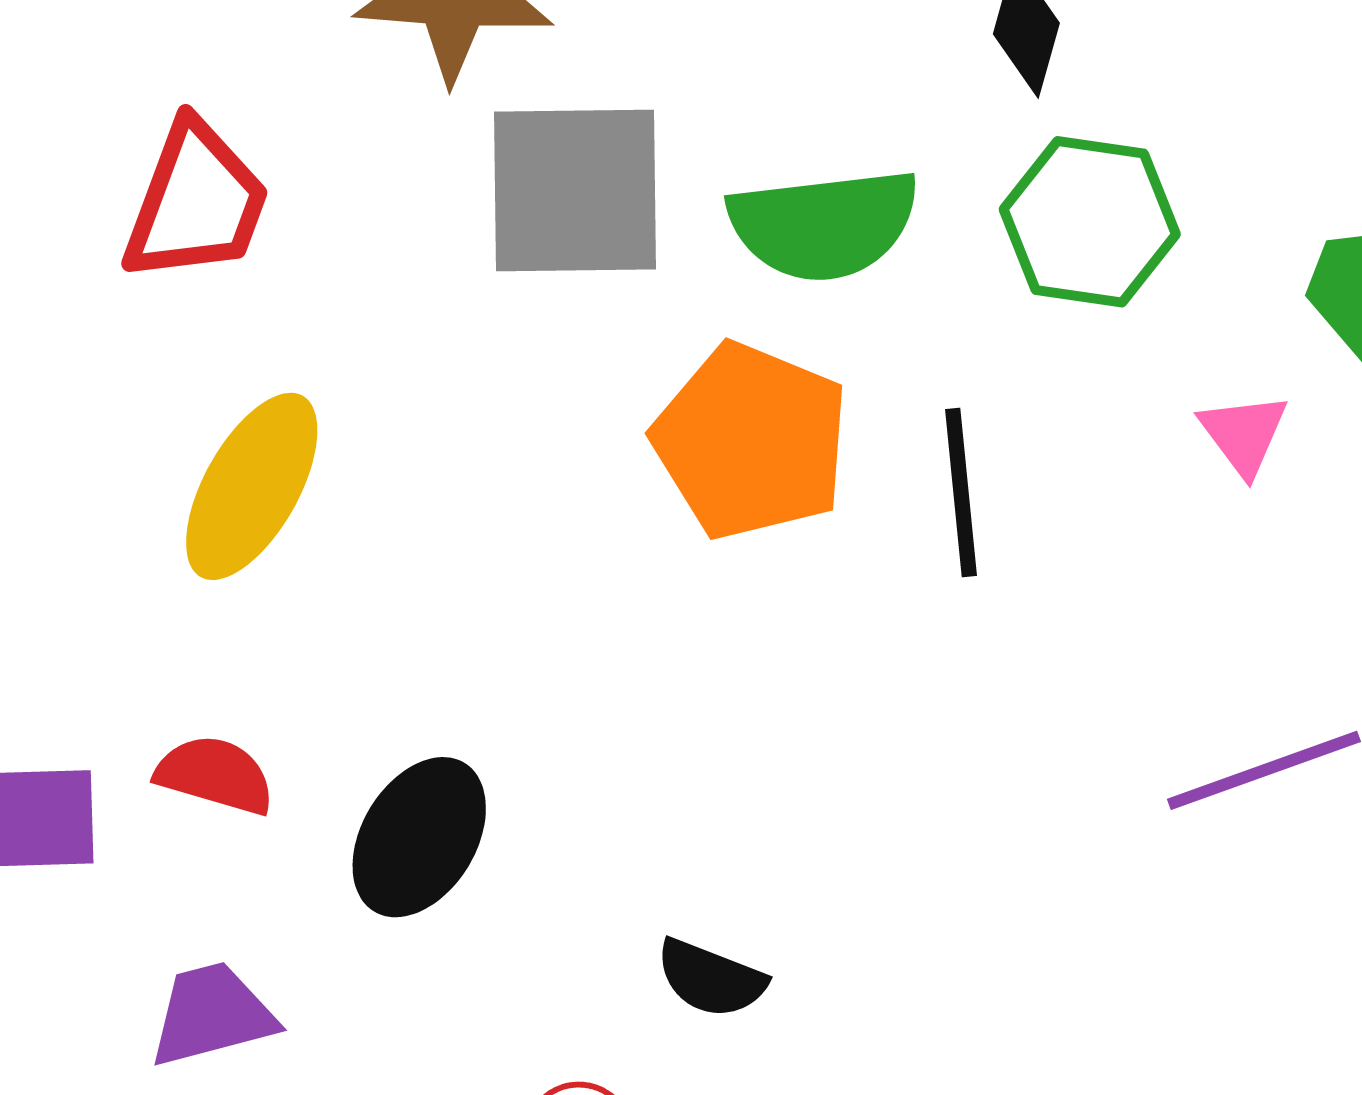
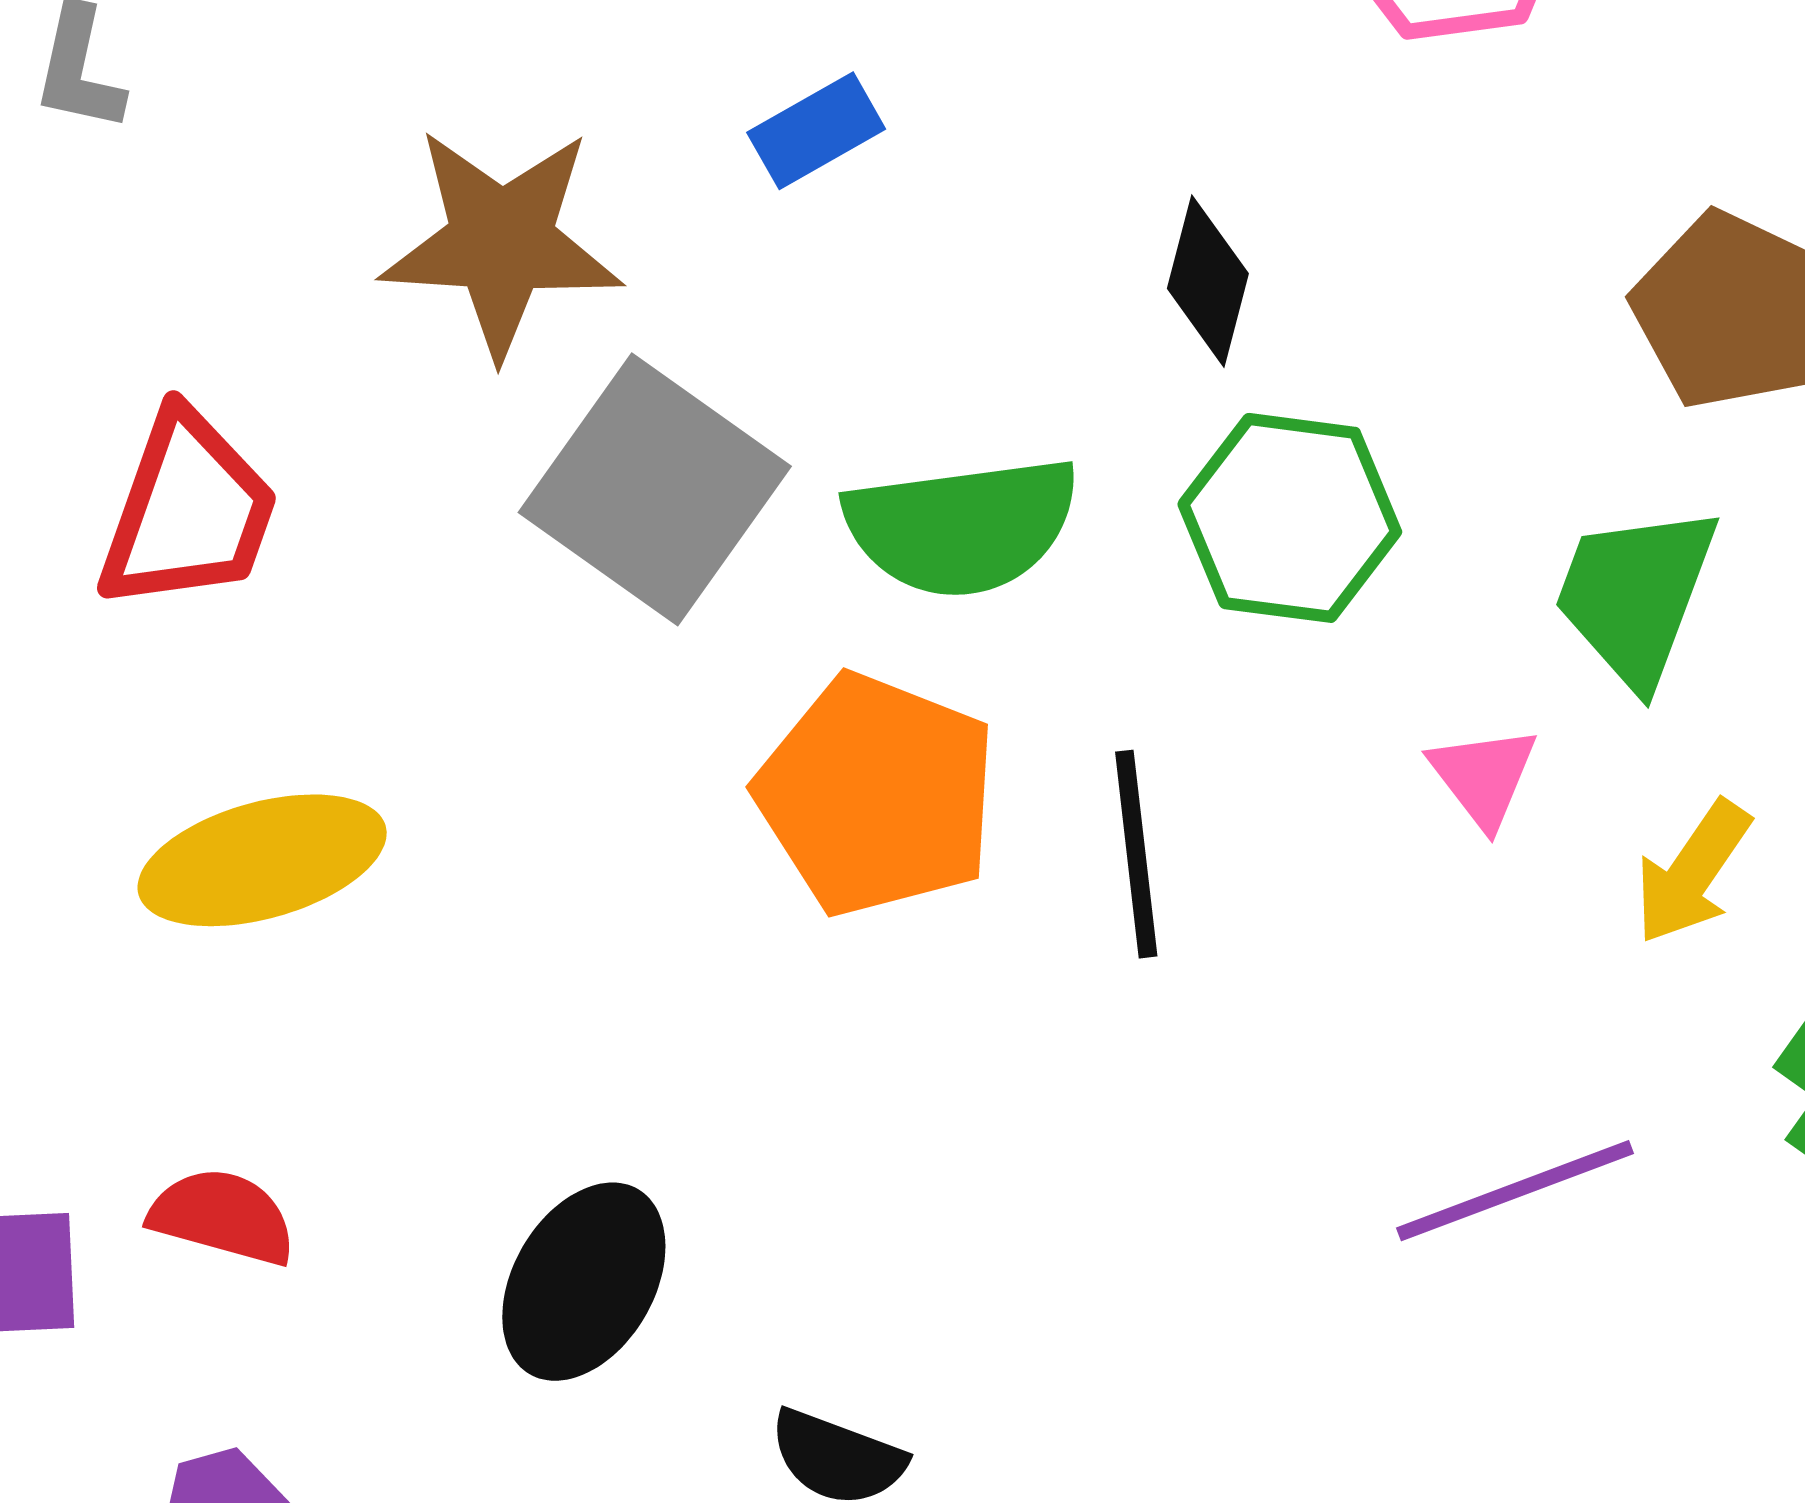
gray square: (575, 190) -> (655, 489), turned 37
yellow ellipse: (252, 486) -> (262, 860), turned 46
black ellipse: (419, 837) -> (584, 1282), moved

